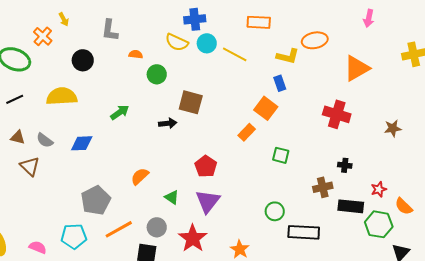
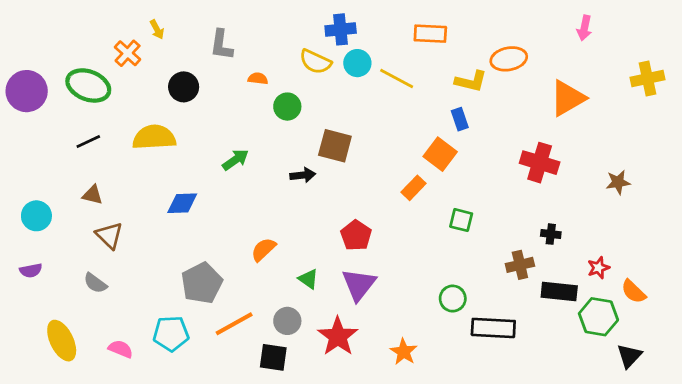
gray semicircle: (45, 140) -> (95, 283), moved

